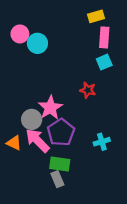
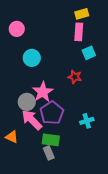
pink rectangle: (104, 37) -> (79, 32), moved
cyan circle: (37, 43) -> (32, 58), moved
orange triangle: (14, 143) -> (12, 137), moved

